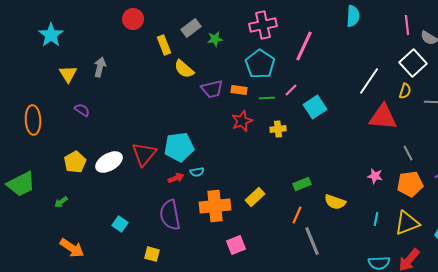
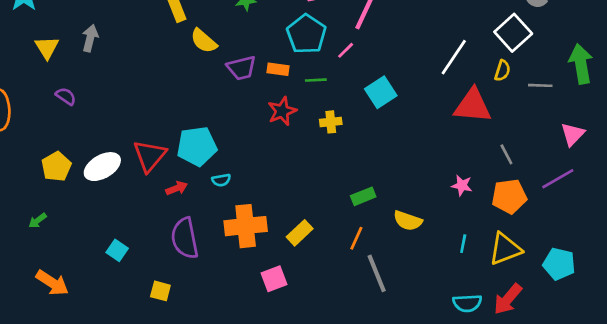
pink line: (291, 90) -> (346, 50), moved
red arrow: (176, 178) -> (177, 188), moved
yellow rectangle: (255, 197) -> (300, 233), moved

